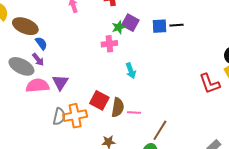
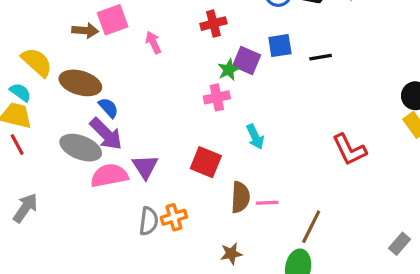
blue square: (160, 26) -> (280, 46), moved
purple arrow: (38, 59) -> (106, 134), size x1.6
red L-shape: (210, 84) -> (349, 150), moved
red square: (99, 100) -> (206, 162), moved
orange cross: (75, 116) -> (174, 217), size x0.7

